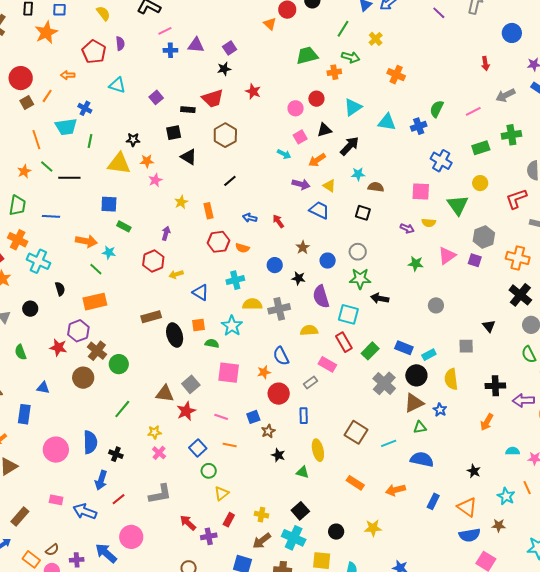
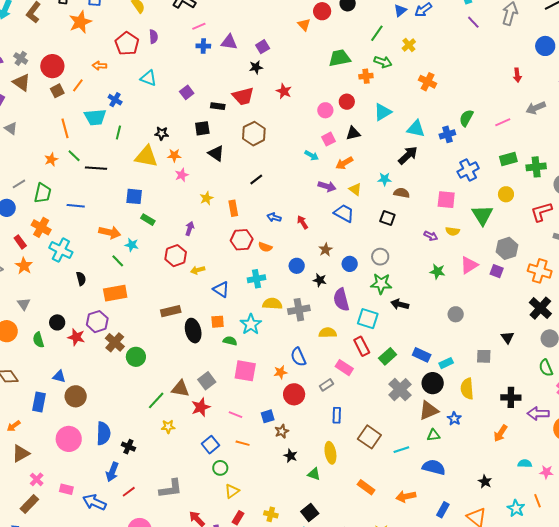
green cross: (511, 135) -> (536, 167), moved
black arrow: (350, 146) -> (408, 155), moved
blue cross: (441, 161) -> (468, 170), turned 30
black circle: (30, 309) -> (57, 322), moved
brown circle: (83, 378) -> (76, 396), moved
green line: (122, 409) -> (156, 400), moved
blue rectangle: (304, 416) -> (337, 415), moved
pink cross: (159, 453) -> (37, 479), moved

